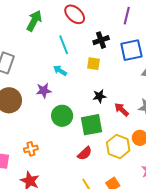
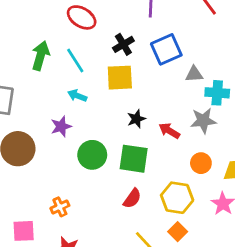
green arrow: (34, 21) -> (41, 56), moved
yellow square: (94, 64) -> (120, 78), size x1.5
green square: (92, 125) -> (134, 159), turned 30
yellow hexagon: (118, 146) -> (177, 198), moved

